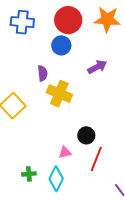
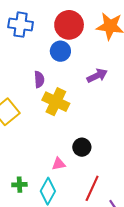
red line: (96, 159) -> (92, 188), moved

